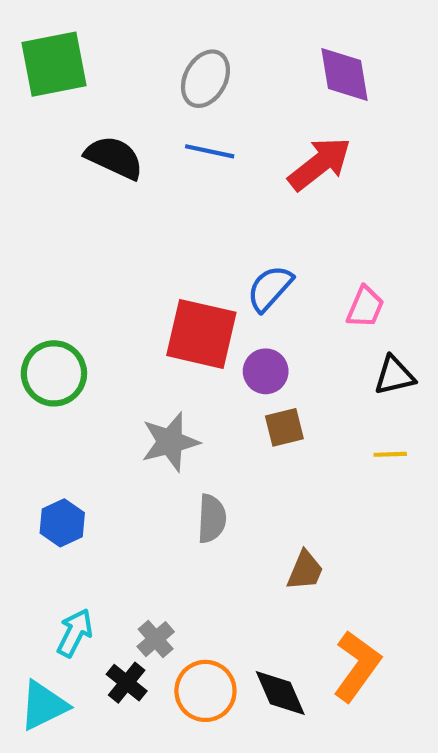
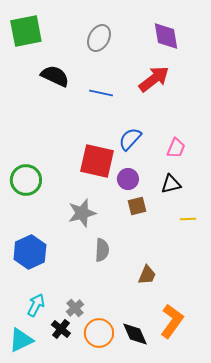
blue line: (210, 151) -> (101, 93), moved
black triangle: (394, 375) -> (171, 184), moved
blue hexagon: (62, 523) -> (30, 252), size x1.5

